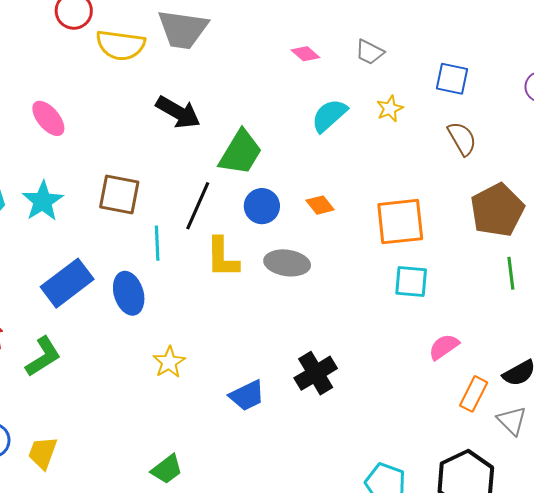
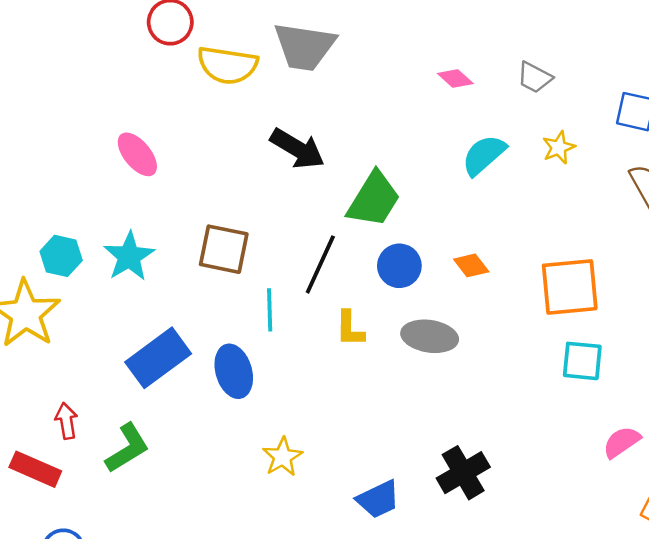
yellow L-shape: (222, 258) -> (350, 329), size x0.7

